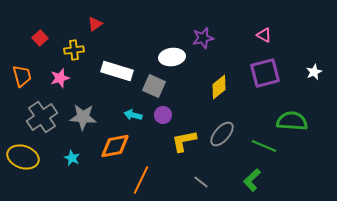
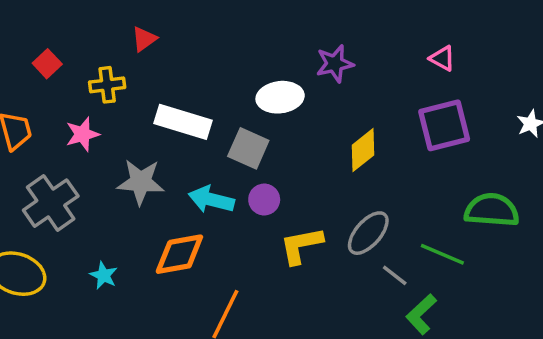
cyan arrow: (133, 115) -> (211, 200), size x1.4
gray star: (83, 117) -> (141, 182), moved
gray line: (201, 182) -> (395, 275), moved

